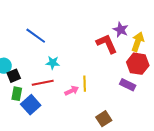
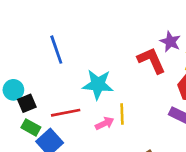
blue line: (36, 36) -> (56, 50), turned 35
cyan star: (53, 63) -> (98, 84), moved, size x1.6
green rectangle: (17, 94) -> (31, 127), turned -72

